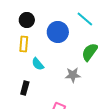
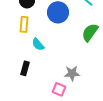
gray star: (73, 75) -> (72, 73), moved

